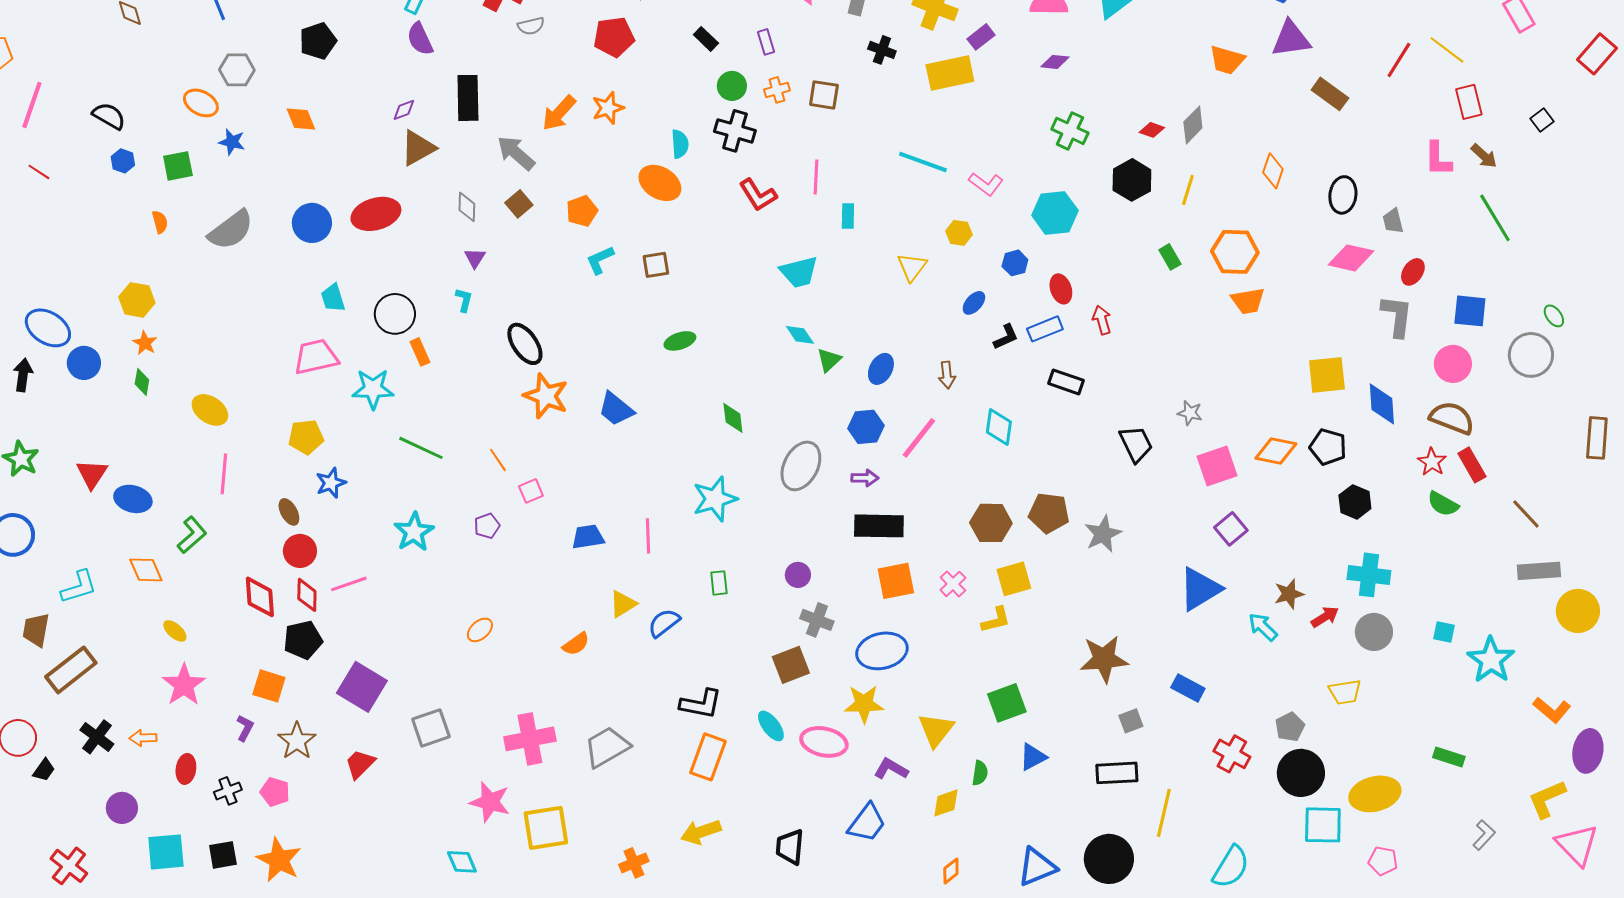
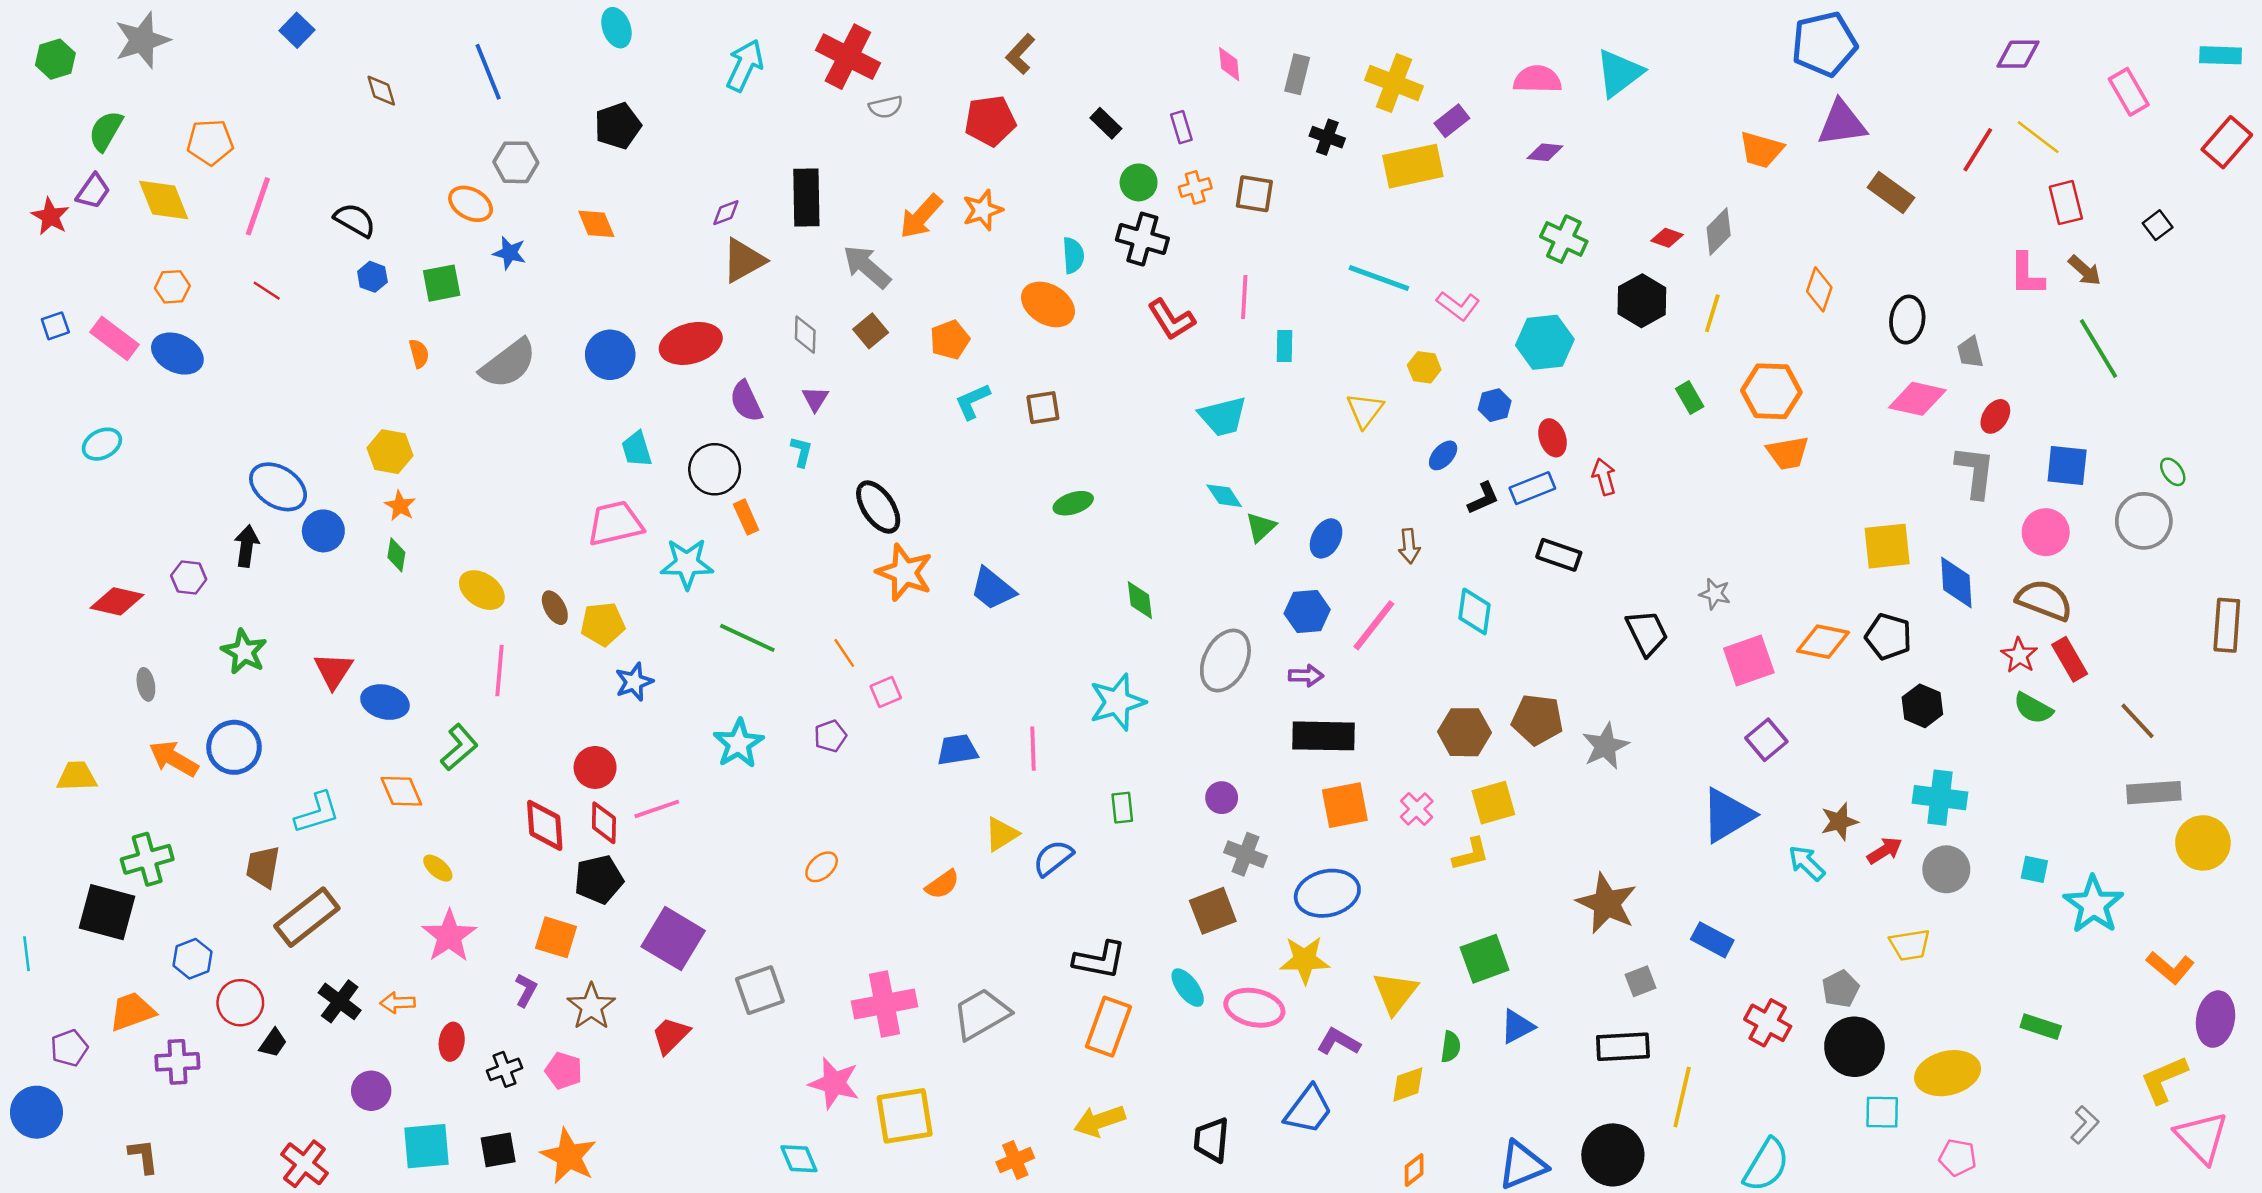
purple semicircle: (420, 39) -> (746, 401), moved
brown ellipse: (289, 512) -> (555, 608), moved
brown star: (1104, 659) -> (1607, 903), turned 30
cyan square: (1323, 825) -> (1882, 1112), size x0.7

